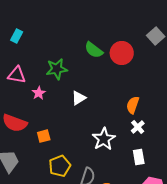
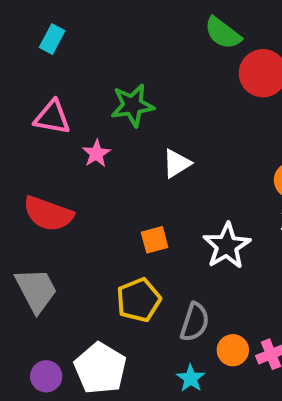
green semicircle: (94, 50) -> (223, 33), moved
orange square: (44, 136) -> (155, 240), moved

